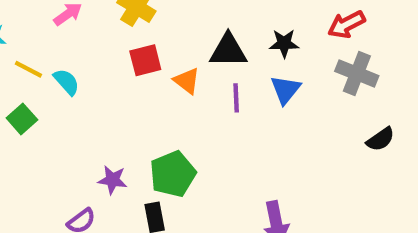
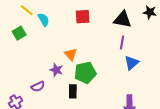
black star: (284, 43) -> (150, 12), moved
orange triangle: (187, 81) -> (71, 54), moved
blue triangle: (286, 90) -> (132, 63), moved

